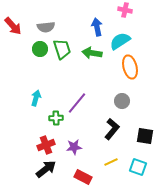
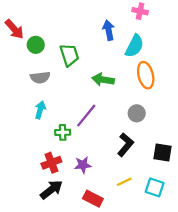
gray semicircle: (46, 27) -> (40, 77), moved
cyan semicircle: (120, 41) -> (134, 46), turned 150
green circle: (40, 49) -> (36, 45), moved
green arrow: (92, 53) -> (103, 80), moved

